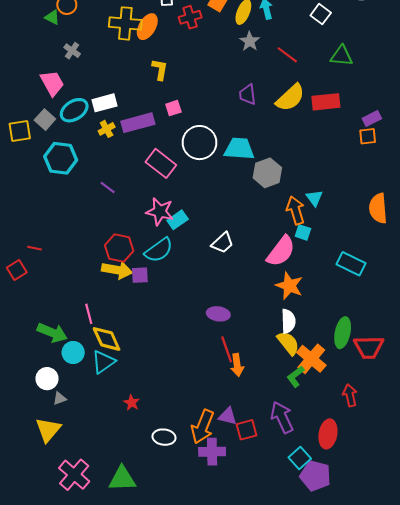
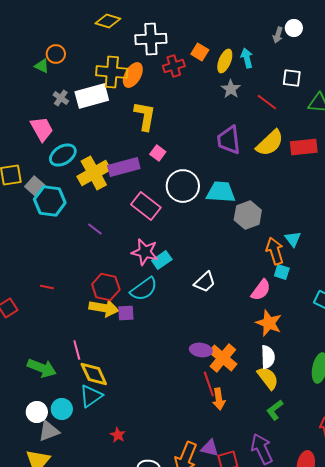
white square: (321, 14) -> (292, 78), moved, turned -30
yellow L-shape: (160, 69) -> (145, 116), size x1.4
purple trapezoid: (248, 95) -> (229, 140), size x1.4
white rectangle: (104, 103) -> (92, 96), moved, size x1.4
pink square: (173, 108) -> (158, 153), turned -35
gray square: (45, 120) -> (35, 186), moved
yellow cross: (107, 129) -> (94, 173), size x2.0
red line: (34, 248) -> (47, 287), moved
pink semicircle: (281, 251) -> (261, 290), size x0.7
cyan circle: (73, 353) -> (62, 409), moved
orange cross: (311, 359) -> (223, 358), moved
gray triangle: (60, 398) -> (49, 431), size x1.6

